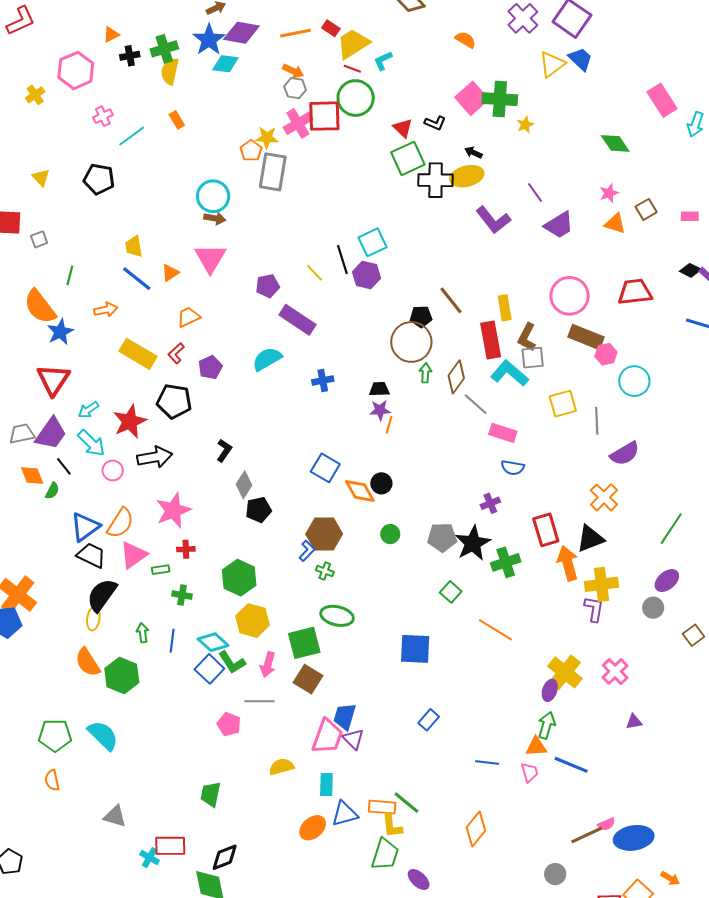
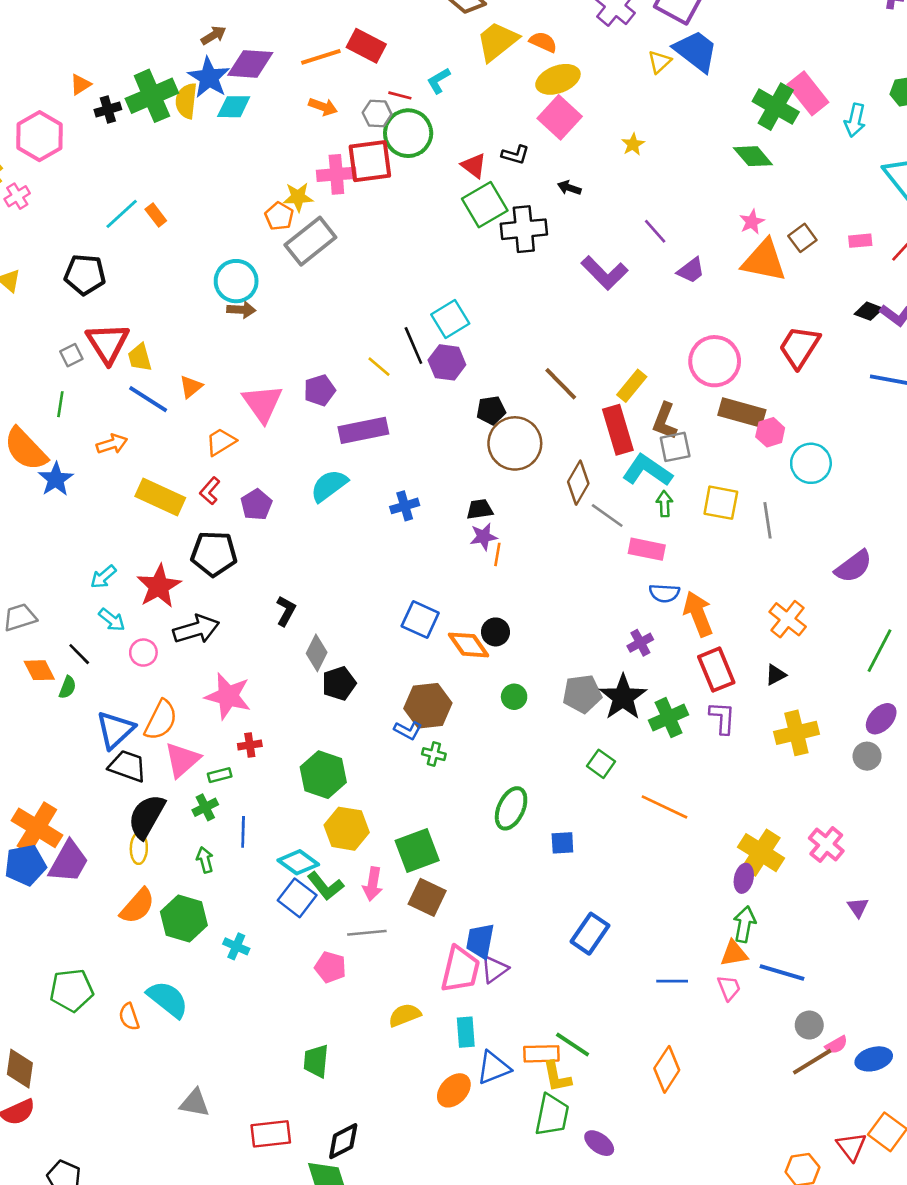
red rectangle: (331, 28) -> (366, 46), size x1.6
yellow trapezoid: (353, 44) -> (497, 41), moved
green cross: (164, 49) -> (152, 96), size x1.4
blue trapezoid: (580, 59) -> (696, 51), size x1.4
yellow triangle: (552, 64) -> (660, 62), size x0.7
yellow semicircle: (170, 71) -> (186, 101), moved
gray hexagon: (295, 88) -> (377, 114), moved
green cross: (500, 99) -> (776, 107), moved, turned 32
pink cross: (103, 116) -> (17, 196), moved
orange rectangle: (177, 120) -> (156, 215), moved
pink cross: (298, 123) -> (336, 174), turned 32
gray rectangle: (273, 172) -> (310, 241), turned 48
yellow ellipse: (467, 176) -> (558, 79), moved
orange triangle: (615, 224) -> (764, 261), size x1.6
purple trapezoid: (559, 225) -> (691, 270), size x0.7
gray square: (39, 239) -> (71, 355), moved
pink triangle: (210, 258) -> (262, 403), moved
red trapezoid: (635, 292) -> (799, 347), turned -45
yellow rectangle: (505, 308) -> (632, 386), turned 55
black pentagon: (421, 317) -> (491, 410), moved
purple rectangle: (298, 320) -> (363, 430), turned -39
green arrow: (425, 373) -> (664, 504), moved
red triangle: (53, 380) -> (108, 343), moved
yellow square: (563, 404) -> (721, 503), turned 32
purple trapezoid: (51, 434) -> (69, 862), moved
cyan arrow: (91, 443) -> (112, 620), size x0.7
purple semicircle: (625, 454) -> (854, 566), moved
pink star: (173, 510) -> (228, 696), turned -30
black triangle: (590, 539) -> (776, 675), size x0.6
blue L-shape: (307, 551) -> (408, 730), turned 80
orange arrow: (568, 563) -> (698, 614), moved
green cross: (182, 595) -> (205, 807), moved, turned -30
purple L-shape: (594, 609) -> (722, 718), moved
green ellipse: (337, 616) -> (511, 808), moved, turned -72
blue line: (172, 641) -> (243, 832), moved
blue square: (415, 649) -> (562, 843), size x0.6
orange semicircle: (88, 662) -> (137, 906), turned -100
blue rectangle: (429, 720) -> (590, 934), size x1.4
purple triangle: (634, 722) -> (858, 907), turned -48
green pentagon: (55, 735) -> (72, 990), moved
purple triangle: (353, 739) -> (494, 969), turned 45
orange semicircle: (52, 780) -> (129, 1017), moved
blue ellipse: (634, 838) -> (874, 1059), size x0.7
cyan cross: (149, 858) -> (236, 946), moved
gray circle: (555, 874) -> (809, 1025), moved

